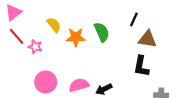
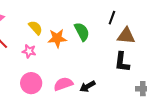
pink star: (35, 47) -> (29, 51), moved

